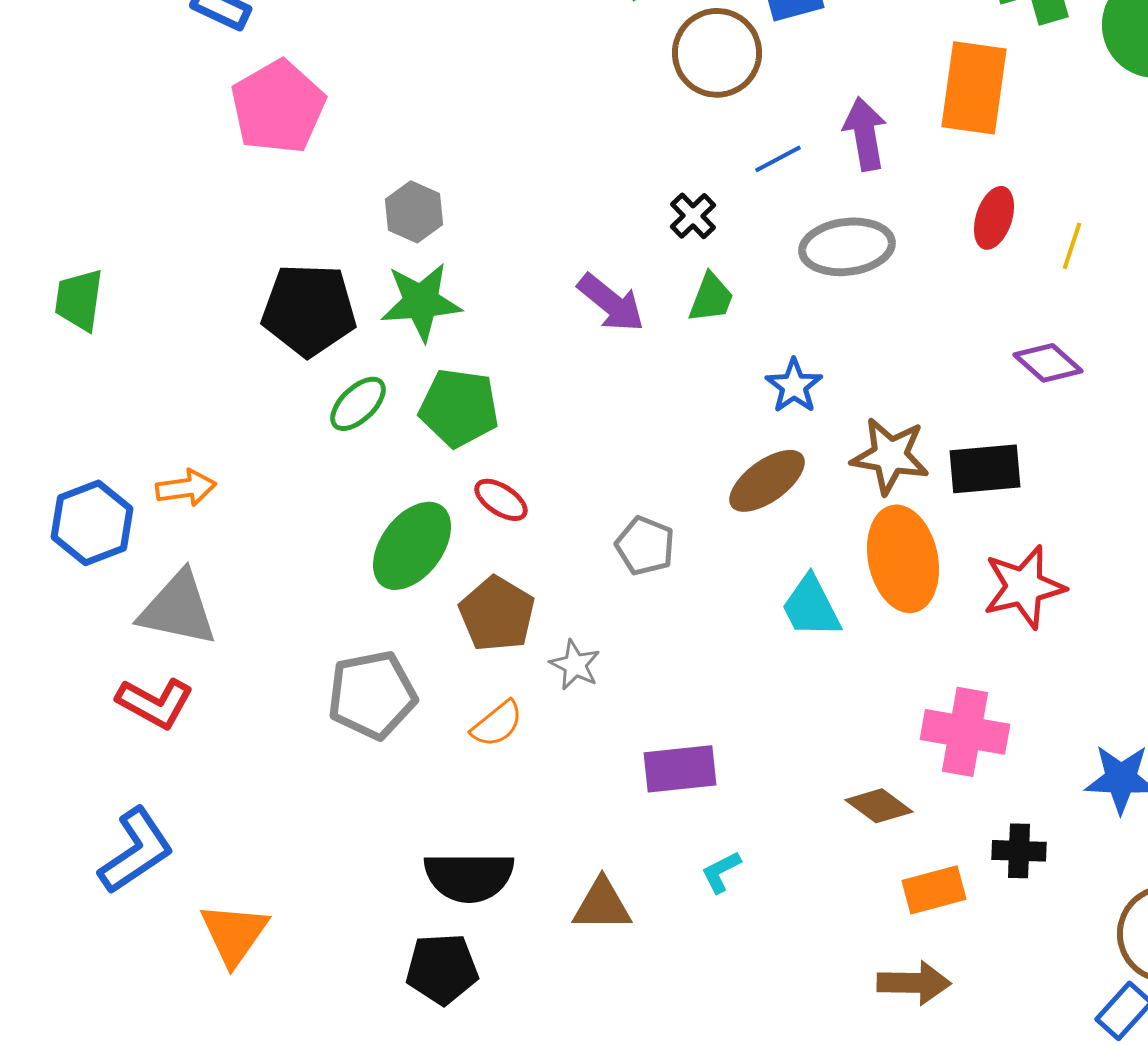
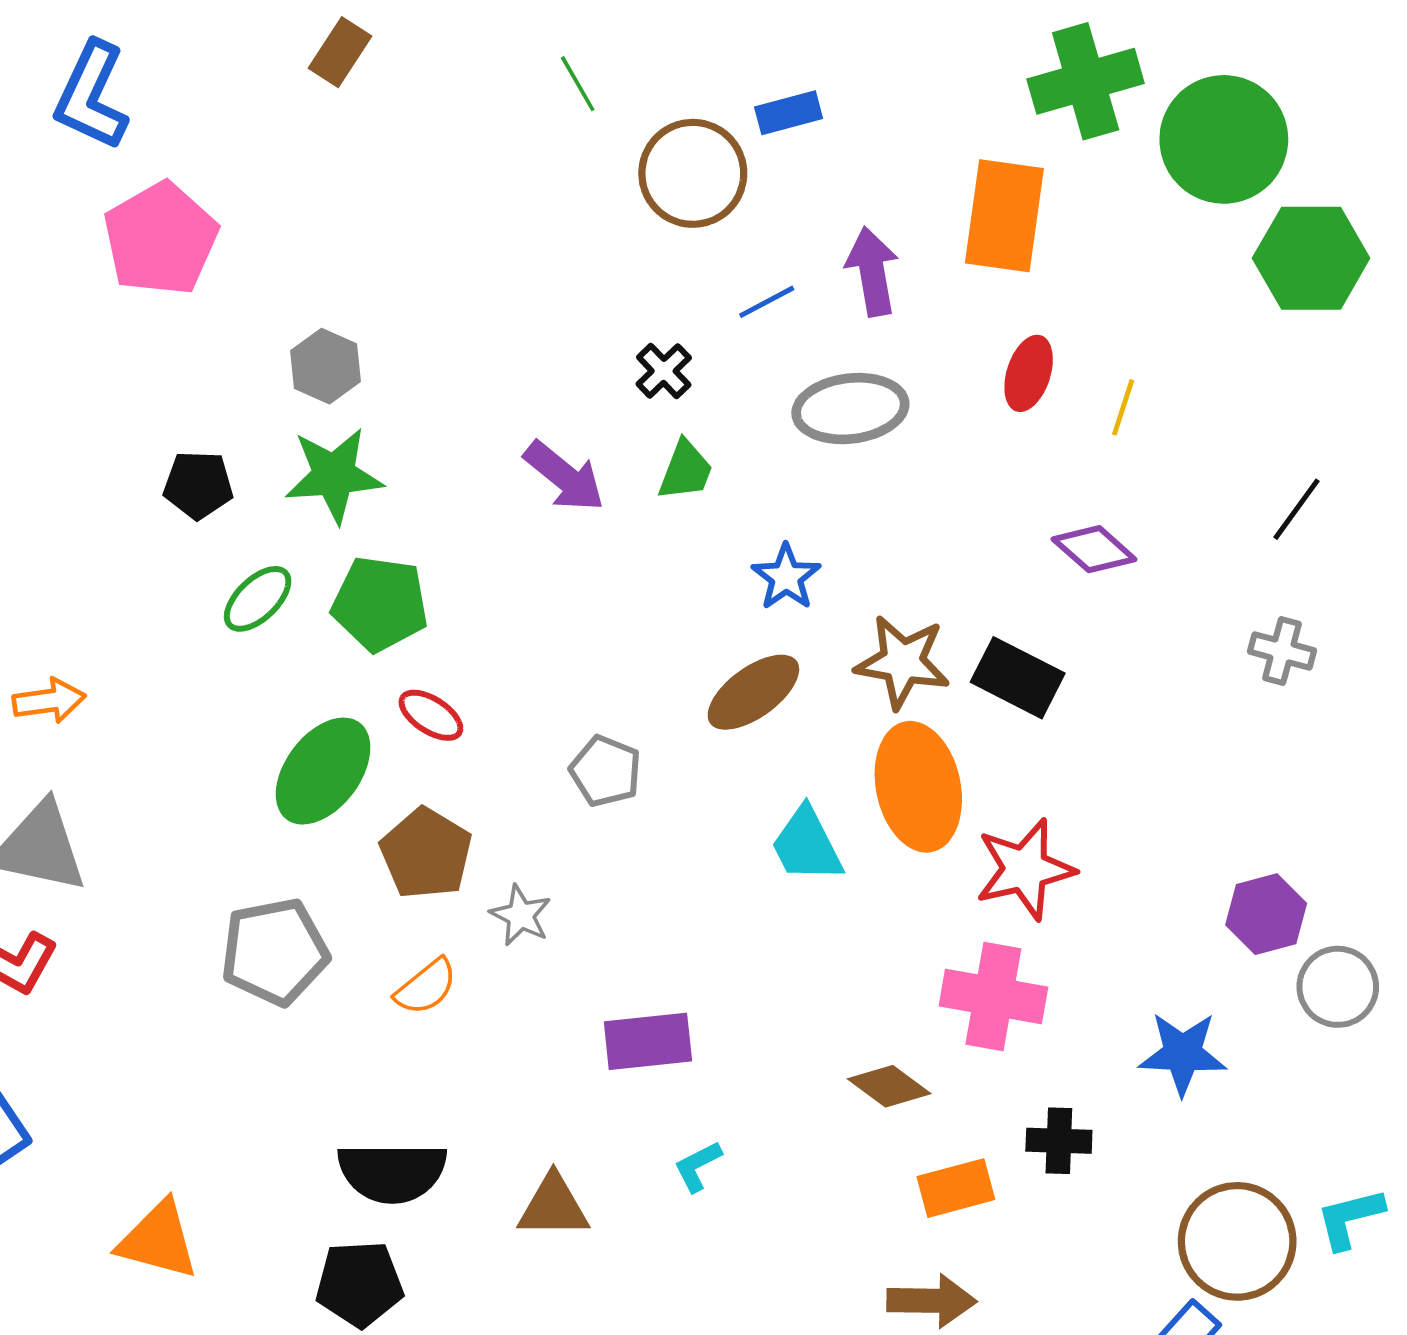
black pentagon: (309, 310) -> (198, 485), size x0.6
black rectangle: (985, 469) -> (1018, 678), turned 32
red star: (1024, 587) -> (1025, 869), moved
orange triangle: (234, 934) -> (158, 1240), moved, turned -50

